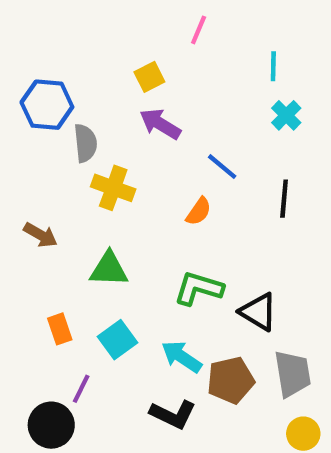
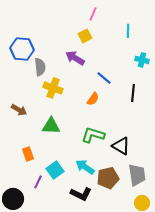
yellow square: (149, 77) -> (85, 36), moved
cyan cross: (286, 115) -> (142, 60), moved, turned -32
cyan square: (117, 340) -> (55, 170), moved
black circle: (51, 425) -> (13, 199), moved

